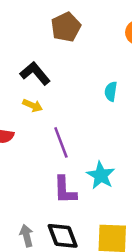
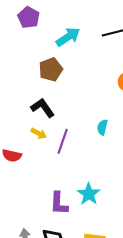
brown pentagon: (66, 27) -> (51, 70), moved
purple line: (61, 142) -> (63, 141), moved, turned 35

